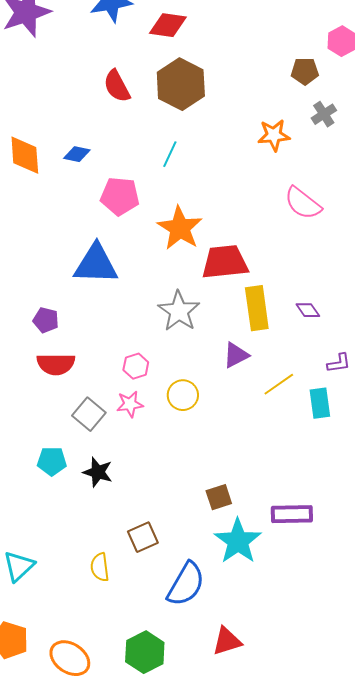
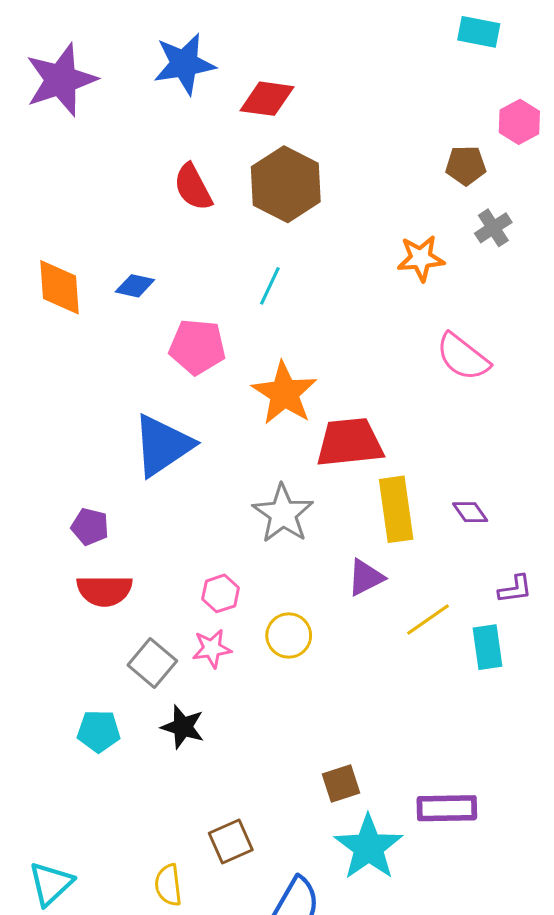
blue triangle: (96, 264) -> (162, 445), turned -36
black star: (98, 472) -> (183, 727), moved

